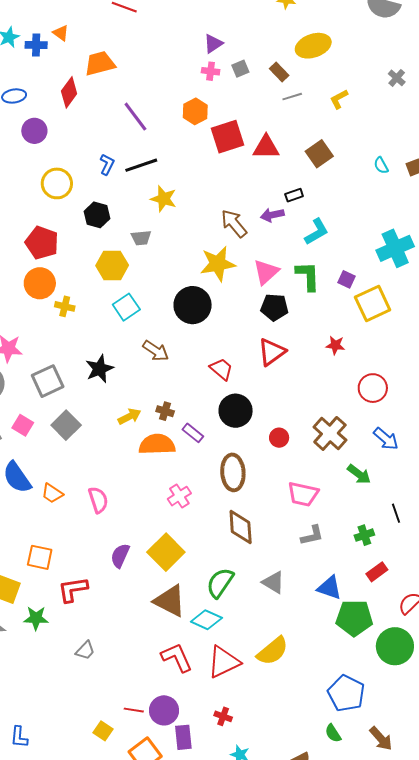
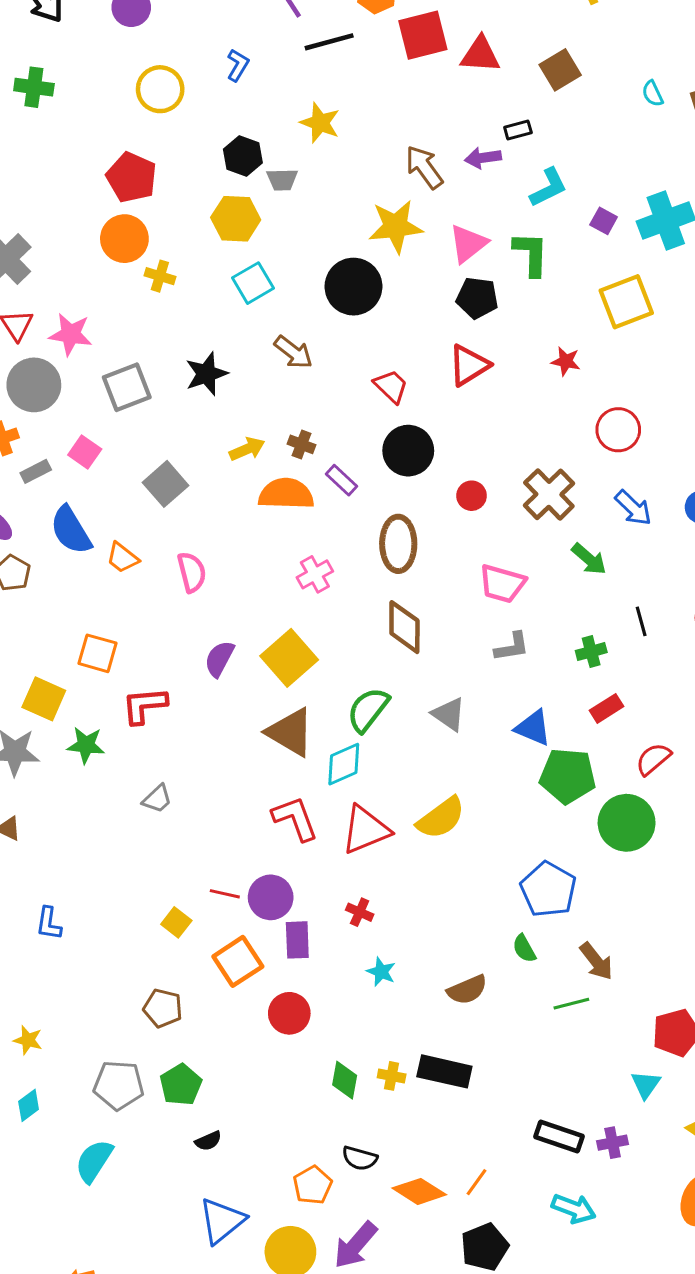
black line: (141, 165) -> (329, 42), moved
black hexagon: (97, 215) -> (243, 156), moved
purple square: (347, 279) -> (604, 221), moved
gray square: (66, 425) -> (165, 484), moved
cyan diamond: (206, 620) -> (344, 764), turned -52

